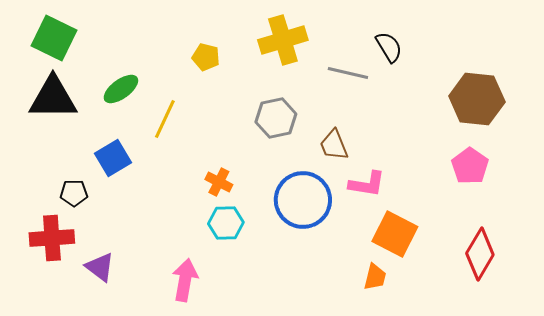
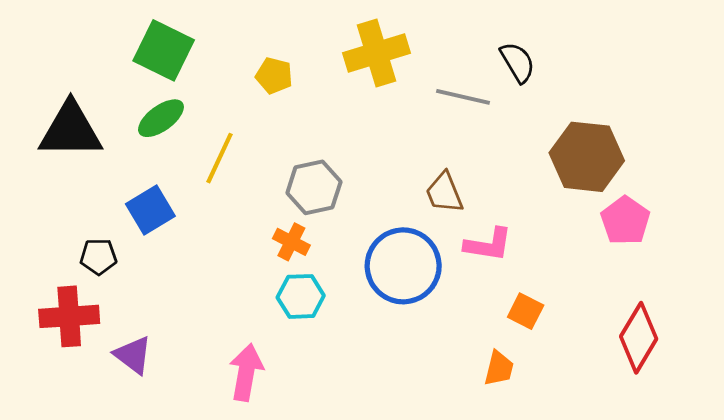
green square: (54, 38) -> (164, 50), moved
brown hexagon: (477, 99) -> (587, 157), moved
gray hexagon: (276, 118) -> (314, 187), moved
orange square: (395, 234) -> (526, 311), size x0.6

